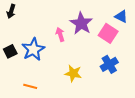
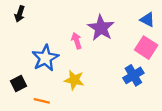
pink square: (108, 33) -> (146, 48), moved
black square: (10, 51) -> (19, 84), moved
yellow star: (73, 73) -> (74, 80), moved

